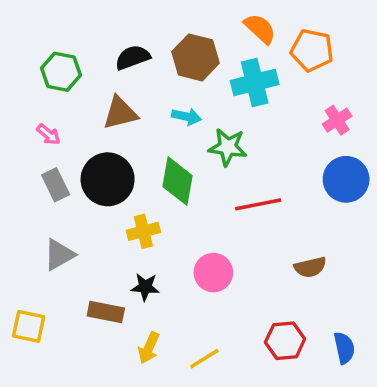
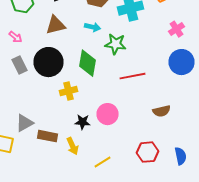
gray triangle: (59, 255) -> (24, 123), moved
black star: (145, 287) -> (82, 122), moved
yellow arrow: (149, 348) -> (72, 146), moved, turned -48

